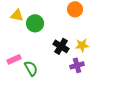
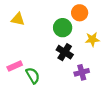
green circle: (35, 23) -> (63, 28), moved
yellow star: (82, 45) -> (92, 39), moved

